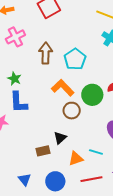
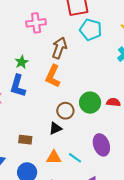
cyan pentagon: (75, 59) -> (91, 30), moved, turned 30
orange L-shape: (63, 88) -> (53, 76), moved, turned -130
black triangle: (60, 138) -> (55, 128), moved

